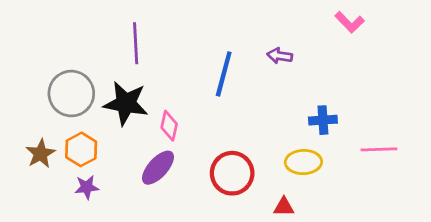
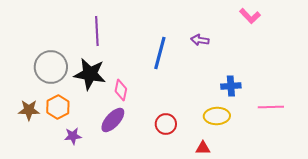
brown star: (41, 154) -> (29, 110), turned 30
red circle: (232, 173) -> (166, 124), size x0.7
purple star: (87, 187) -> (73, 136), moved

